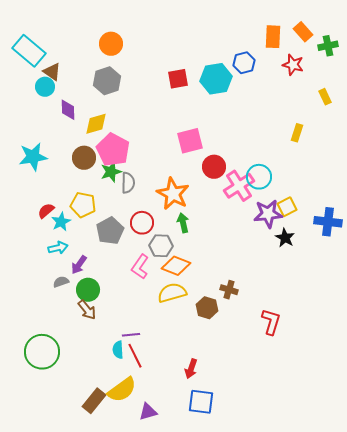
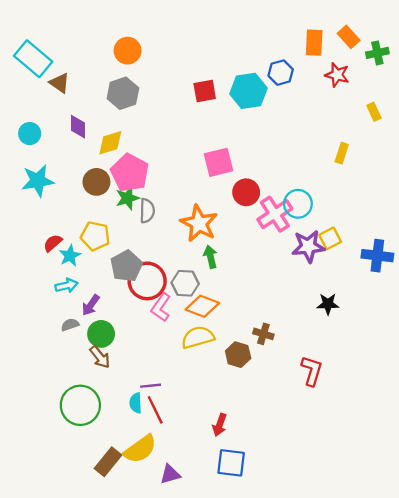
cyan circle: (45, 87) -> (30, 134), moved
red circle: (142, 223) -> (147, 281), moved, size x1.4
black star: (285, 238) -> (328, 304), moved, turned -30
green circle: (42, 352) -> (80, 405), moved

